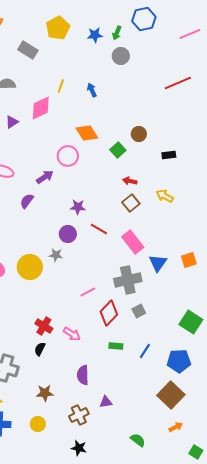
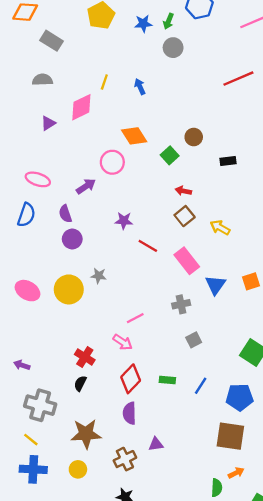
gray rectangle: (28, 50) -> (52, 41), moved
yellow arrow: (165, 196) -> (220, 228), moved
purple semicircle: (27, 201) -> (65, 214), turned -56
purple circle: (68, 234) -> (72, 239), moved
gray cross: (128, 280) -> (181, 304), size x0.6
red diamond: (109, 313) -> (131, 379), moved
pink arrow: (72, 334) -> (123, 342), moved
brown star: (45, 393) -> (86, 434), size x1.5
brown square: (171, 395) -> (230, 436), turned -36
green semicircle: (138, 440) -> (217, 488), moved, turned 56

